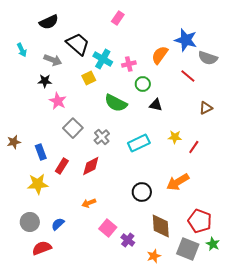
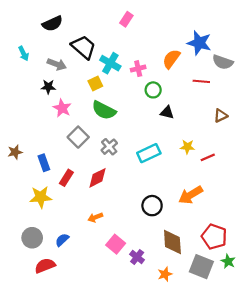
red line: (188, 76) -> (201, 81), turned -35
green semicircle: (116, 103) -> (104, 110), moved
red line: (194, 147) -> (208, 157), turned 32

